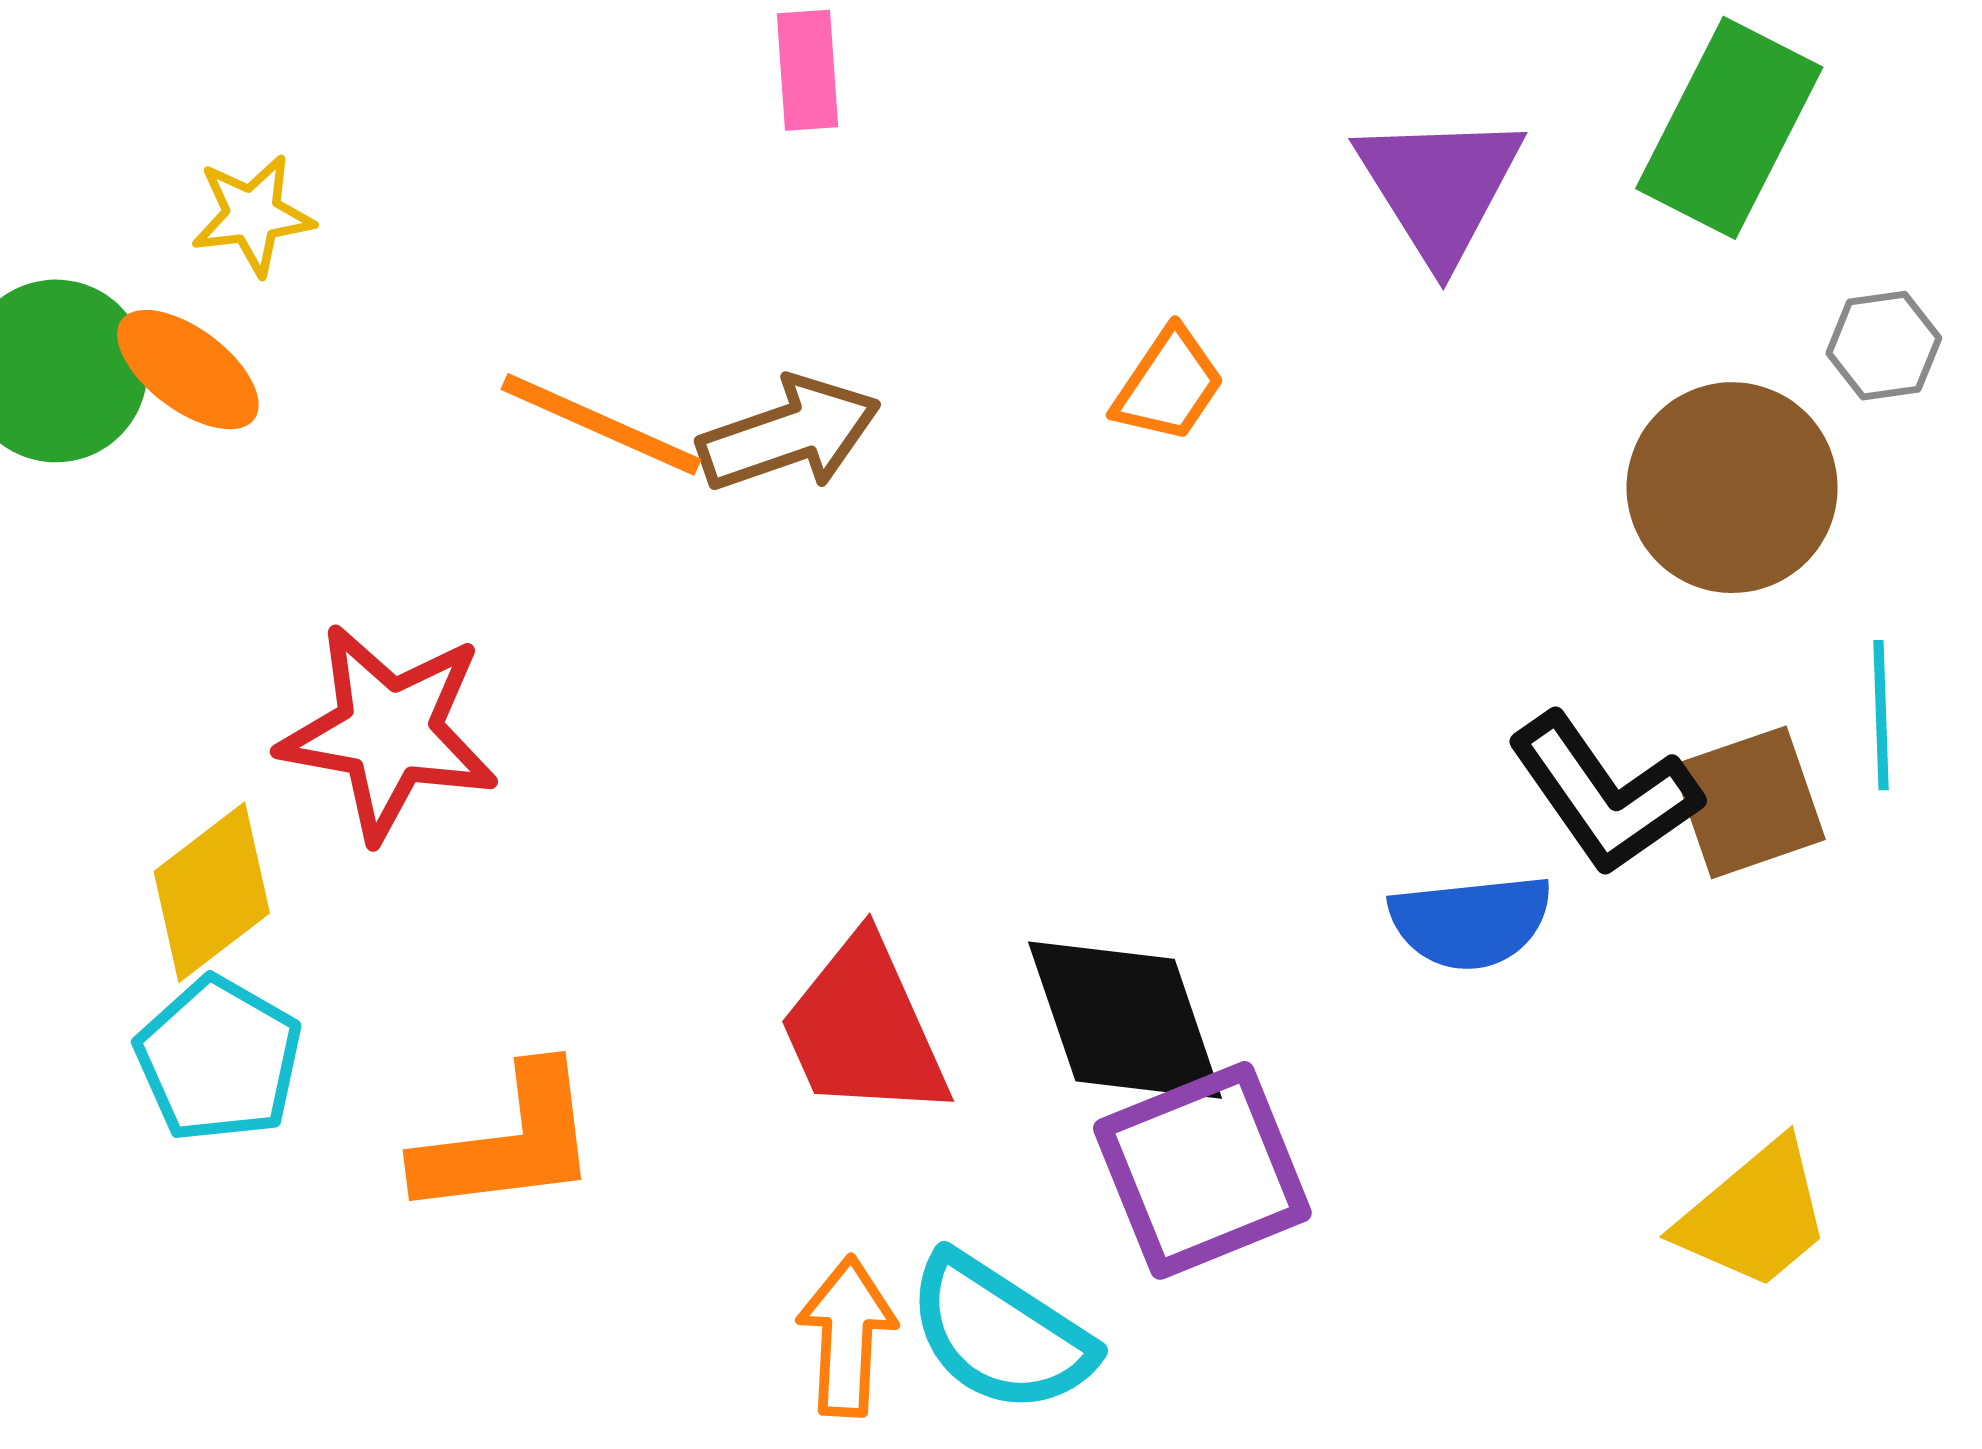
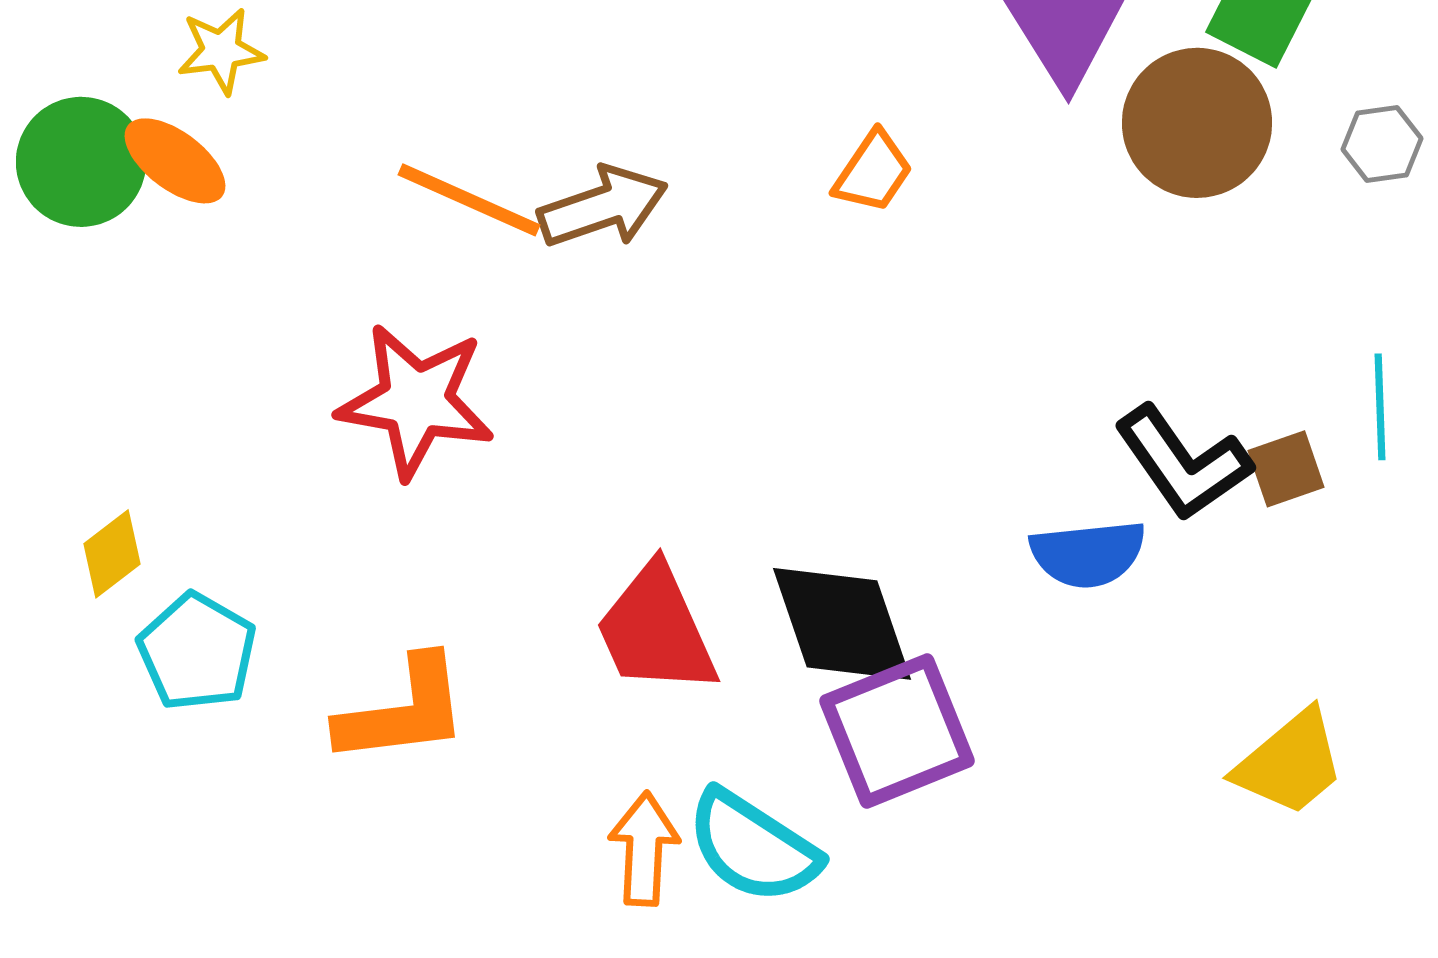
brown circle: (1732, 488) -> (1197, 123), moved
red star: (389, 732) -> (416, 401), moved
brown square: (1749, 802) -> (1286, 469), size x0.7
yellow diamond: (212, 892) -> (112, 554), moved, size x0.7

